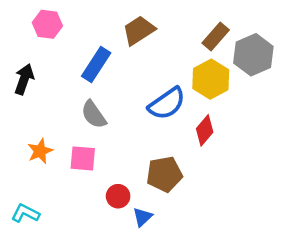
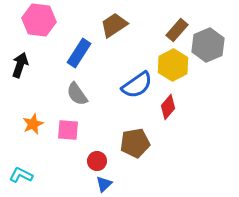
pink hexagon: (47, 24) -> (39, 20), size x1.4
blue triangle: (142, 217) -> (104, 184), moved

